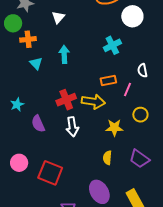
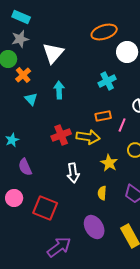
white triangle: (58, 17) -> (53, 53), size x1.6
orange cross: (28, 39) -> (23, 75), turned -35
purple semicircle: (38, 124) -> (25, 167), moved
white arrow: (72, 127) -> (73, 173), moved
yellow star: (114, 128) -> (109, 163), turned 30

